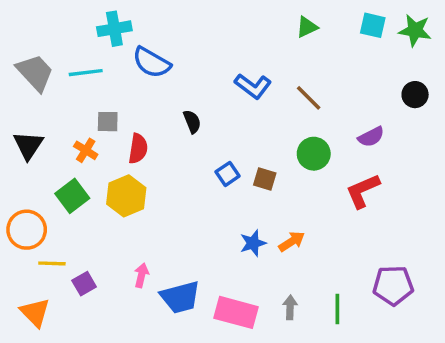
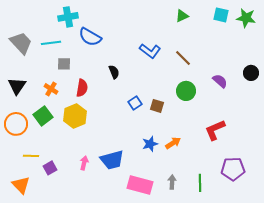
black circle: (415, 95) -> (251, 73), moved
gray square: (108, 122) -> (64, 64), moved
purple semicircle: (371, 137) -> (220, 81), turned -112
red L-shape: (363, 191) -> (215, 130), moved
orange circle: (27, 230) -> (16, 124), moved
blue trapezoid: (180, 297) -> (112, 160), moved

